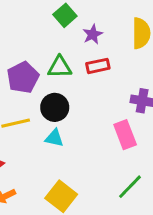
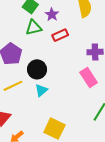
green triangle: (60, 67) -> (34, 28), moved
cyan triangle: (54, 138) -> (41, 90), turned -40

